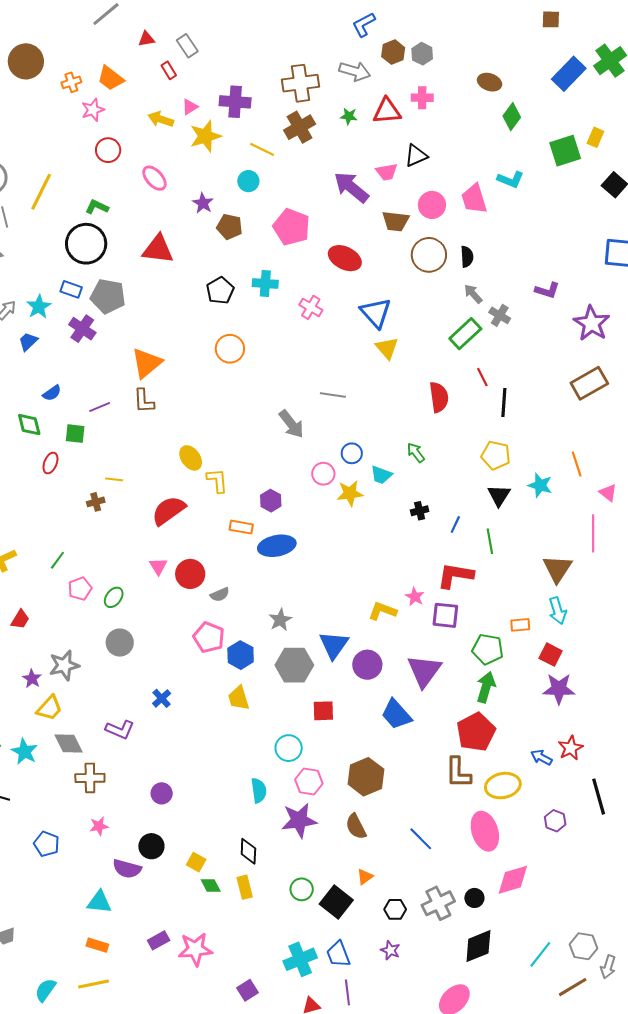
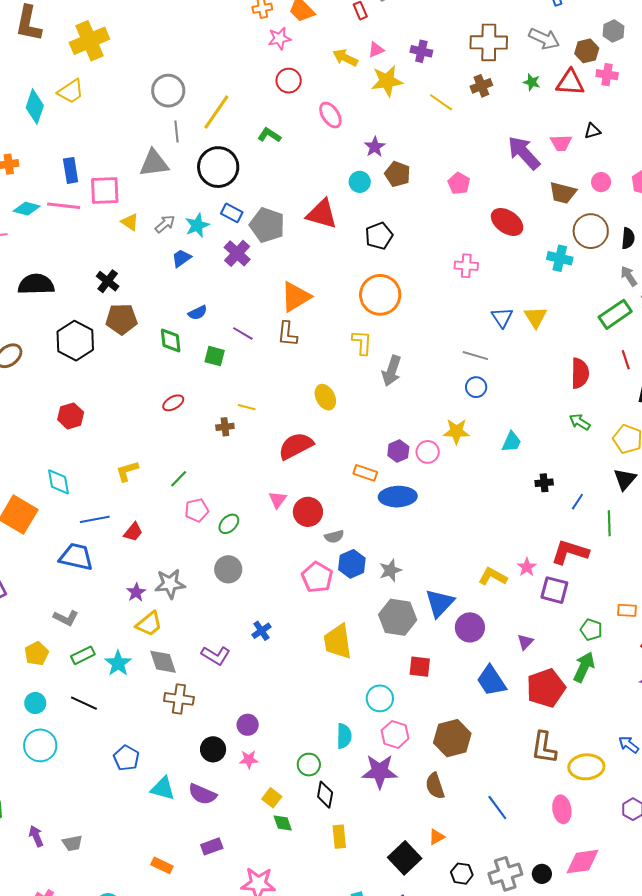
brown hexagon: (393, 52) -> (587, 51), moved
purple cross: (235, 102) -> (421, 51), size x0.7
brown cross: (300, 127) -> (481, 86), size x0.7
black triangle: (416, 156) -> (592, 131), size x0.7
cyan circle: (248, 181) -> (360, 182), moved
pink circle: (432, 205) -> (601, 182), size x0.7
pink pentagon: (291, 227) -> (459, 183), size x0.6
black circle: (86, 244) -> (218, 167), moved
red triangle: (158, 249) -> (322, 214), moved
cyan cross: (265, 283) -> (560, 258), moved
pink cross: (311, 307) -> (466, 266), turned -35
blue triangle: (376, 313) -> (502, 317), moved, size x0.7
orange circle: (230, 349) -> (380, 295), size x1.4
purple line: (100, 407) -> (243, 333), turned 45
gray arrow: (291, 424) -> (392, 371), moved, turned 48
blue circle: (352, 453) -> (476, 387), moved
green arrow: (416, 453) -> (580, 422), moved, turned -30
red ellipse: (50, 463) -> (173, 403), moved, turned 30
pink circle: (323, 474) -> (428, 452), moved
cyan trapezoid: (381, 475) -> (511, 442), turned -95
yellow L-shape: (217, 481) -> (362, 342), moved
yellow star: (350, 493) -> (456, 431), moved
green pentagon: (488, 649) -> (591, 630), size x0.7
blue hexagon: (241, 655) -> (352, 564), moved
purple triangle: (424, 671) -> (525, 642), size x0.5
yellow trapezoid: (239, 698) -> (338, 642), size x1.4
red pentagon: (476, 732) -> (546, 688), moved
pink star: (99, 826) -> (249, 759), moved
pink ellipse: (485, 831) -> (562, 809), size x0.7
black circle: (151, 846) -> (213, 749), moved
yellow rectangle: (245, 887) -> (339, 837), moved
green circle: (302, 889) -> (309, 765), moved
cyan triangle: (99, 902) -> (163, 788), moved
purple rectangle: (159, 940) -> (212, 846), moved

